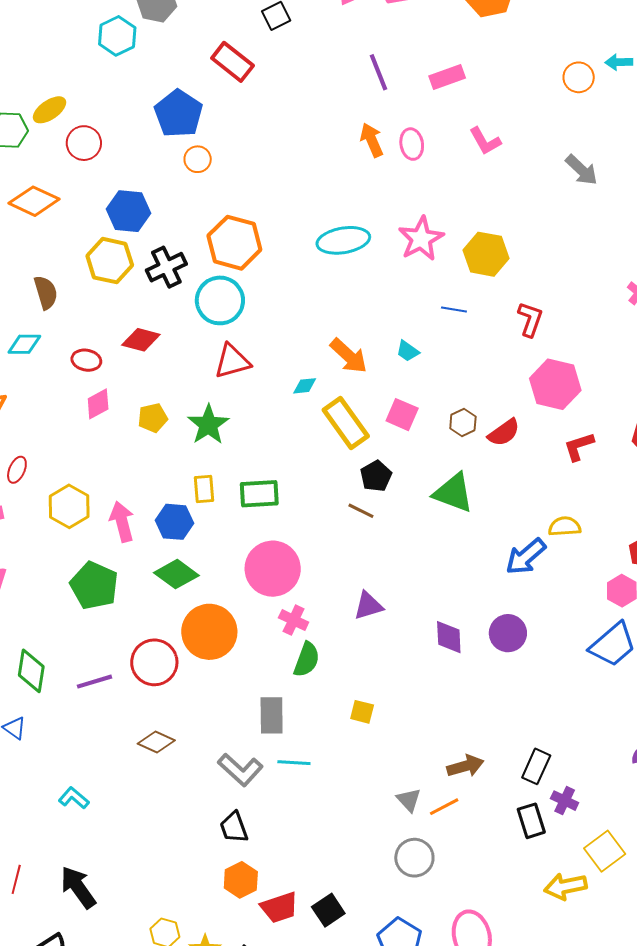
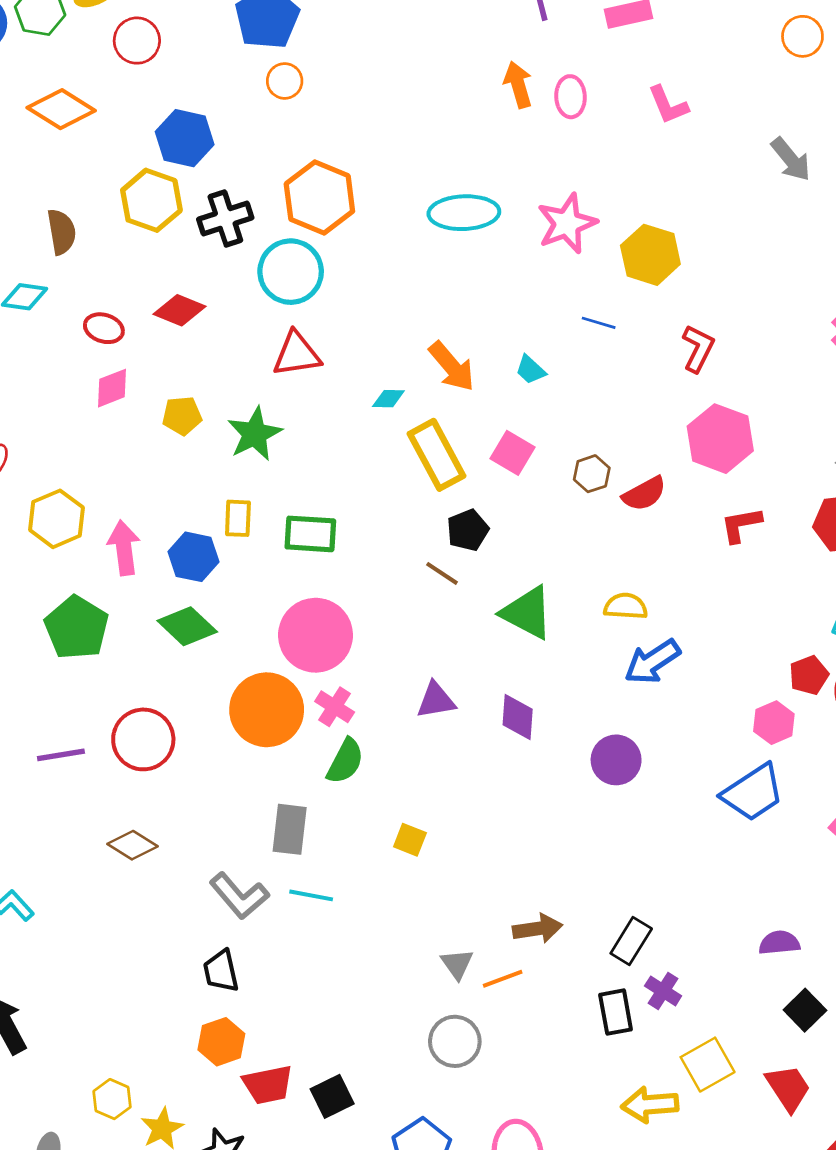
green triangle: (453, 493) -> (527, 613), moved
yellow semicircle: (565, 526) -> (626, 606), moved
orange circle: (209, 632) -> (267, 710), moved
purple diamond: (449, 637) -> (518, 717), moved

